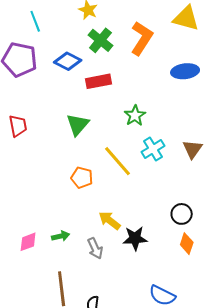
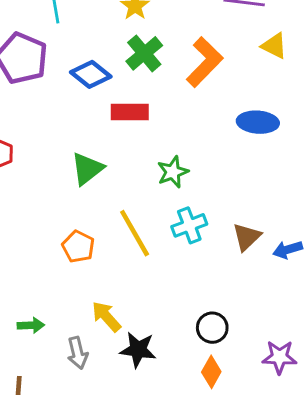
yellow triangle: (186, 18) -> (274, 46), size x0.7

